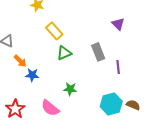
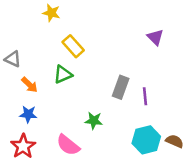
gray rectangle: (98, 52) -> (121, 87), moved, turned 42
green triangle: (64, 53) -> (63, 74), moved
purple line: (118, 67) -> (145, 96), moved
blue star: (32, 75) -> (28, 114), moved

